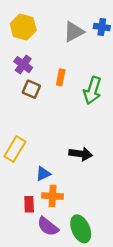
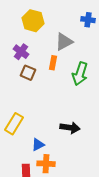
yellow hexagon: (23, 27) -> (33, 21), moved
gray triangle: (74, 32) -> (64, 42), moved

